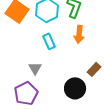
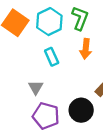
purple pentagon: (26, 93) -> (46, 116), moved, turned -30

